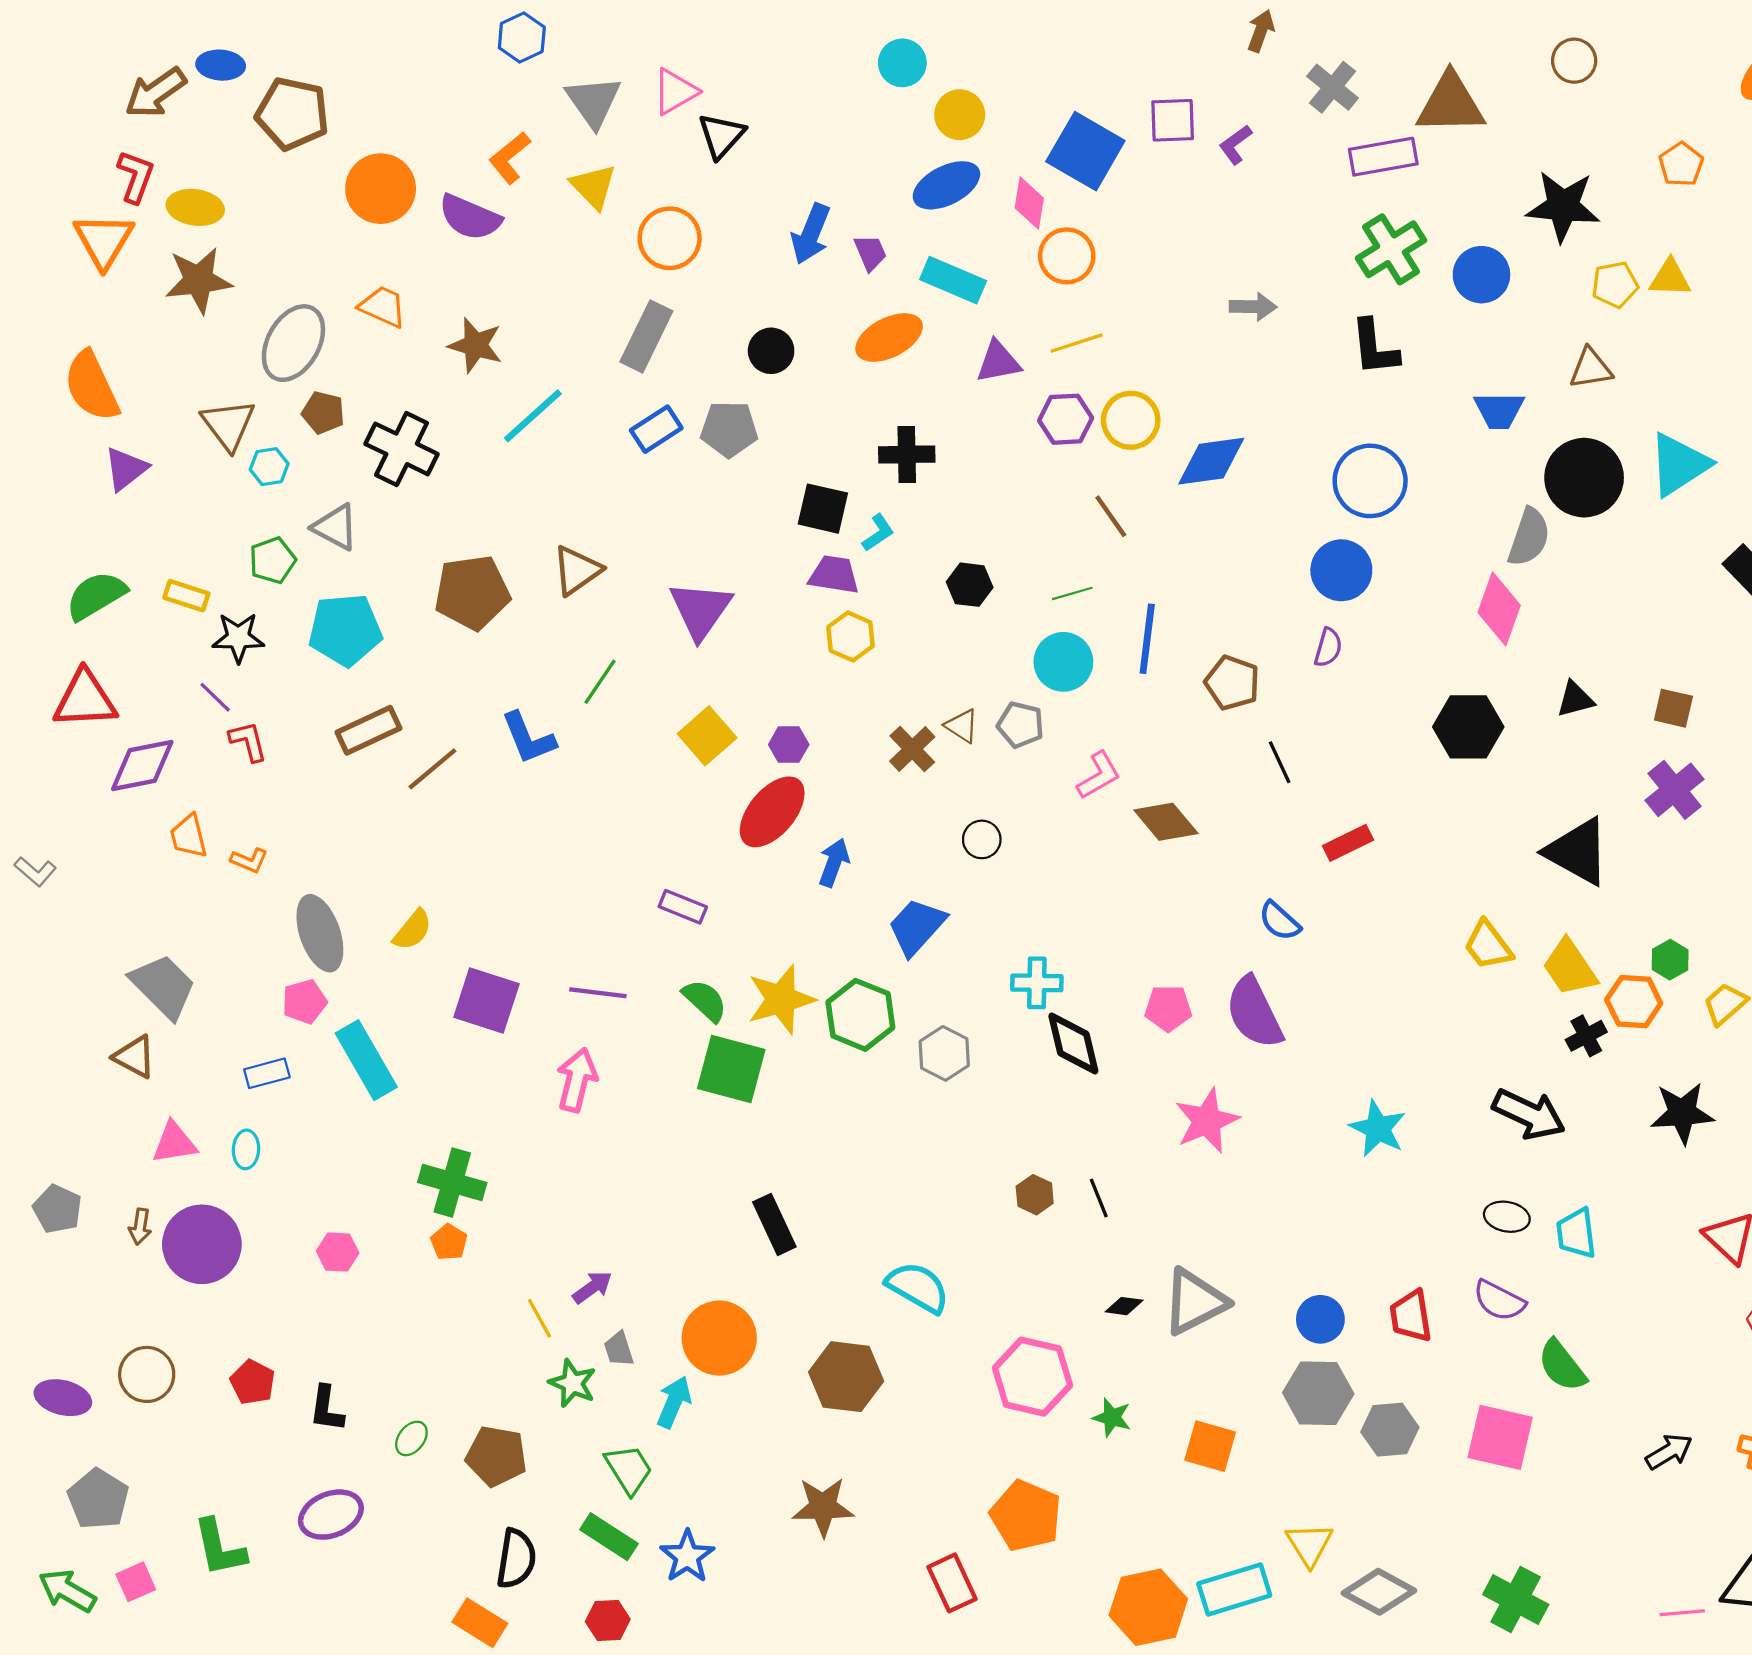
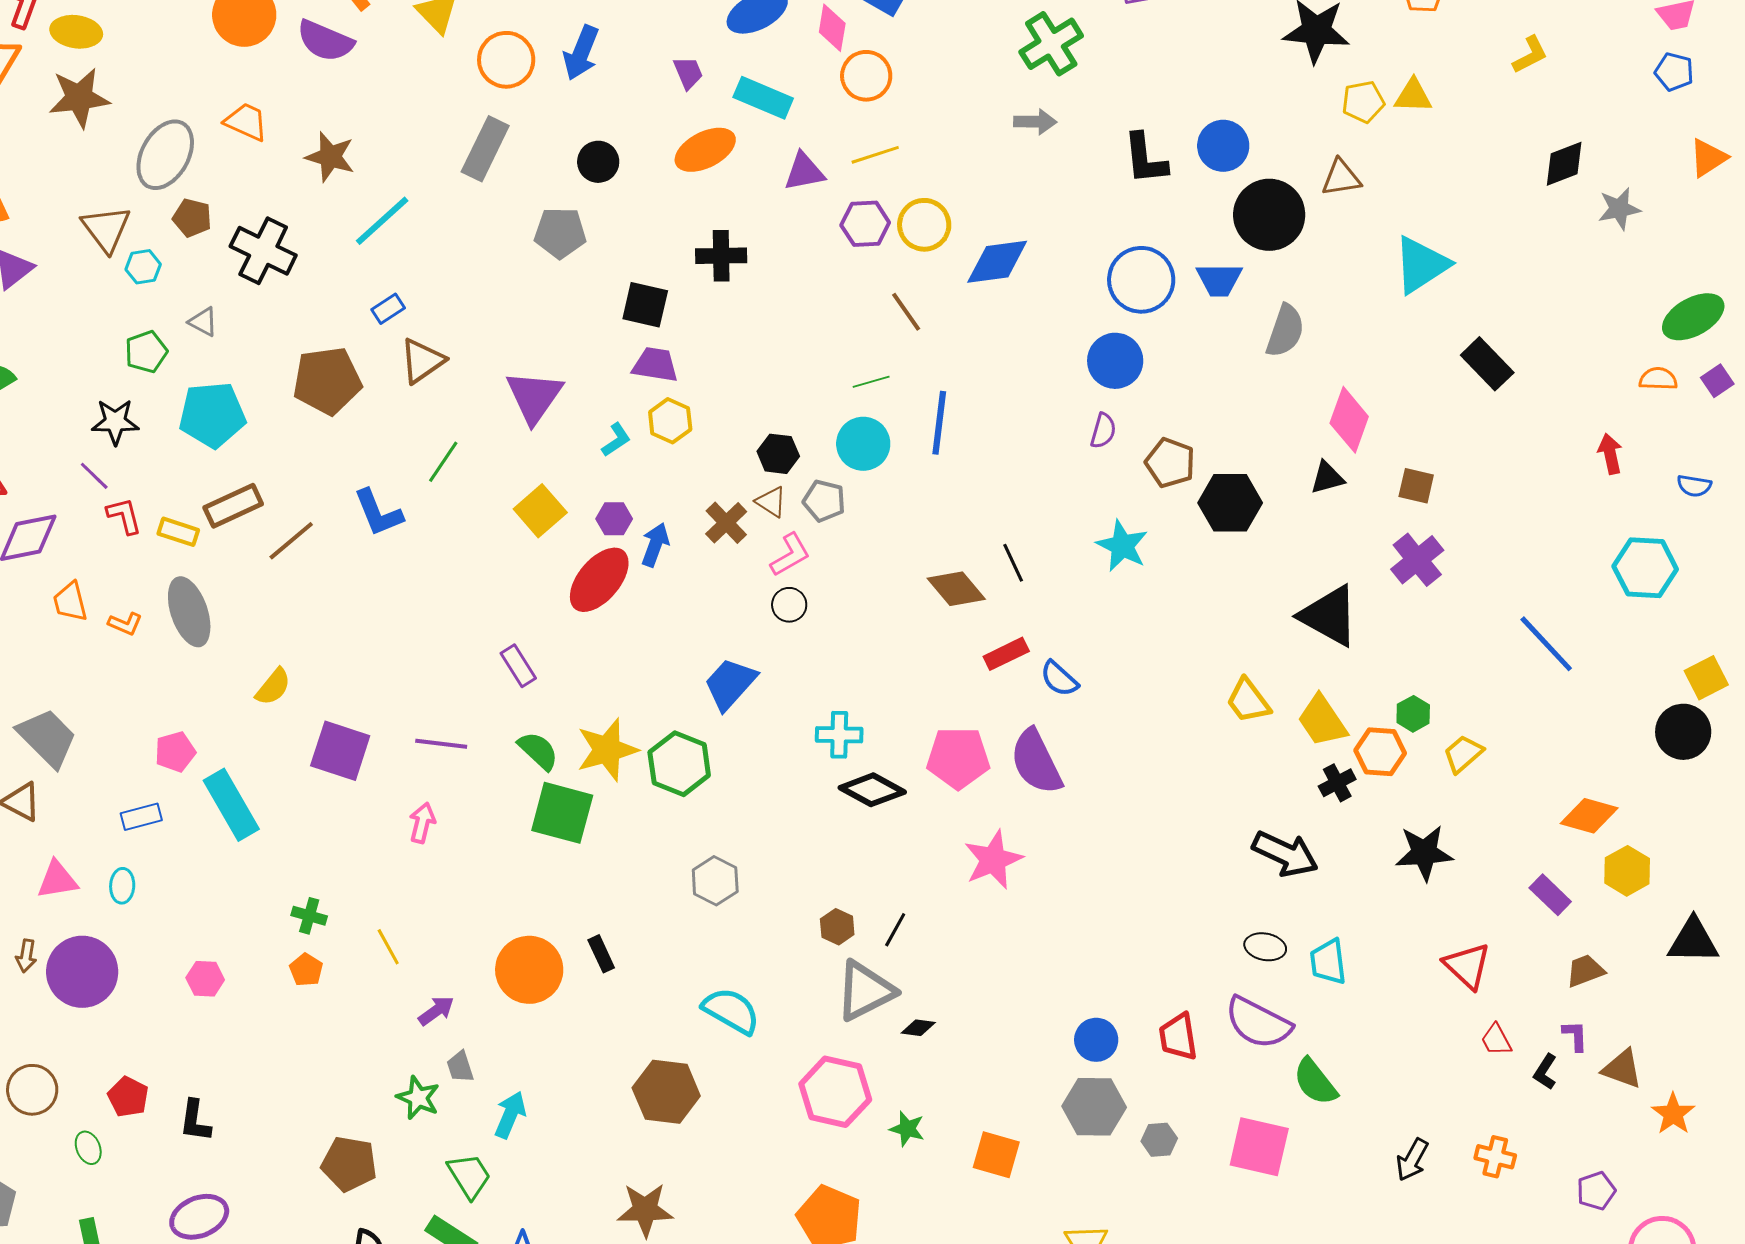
blue arrow: (811, 234) -> (581, 53), moved
green cross: (1391, 249) -> (1051, 44), moved
blue circle: (1481, 275) -> (1223, 146), moved
blue trapezoid: (1499, 410) -> (1219, 280), moved
blue rectangle: (656, 429) -> (388, 309), moved, size x0.7
black circle: (1584, 478) -> (1269, 215), moved
gray triangle: (335, 527) -> (203, 322), size x0.7
cyan L-shape: (878, 533) -> (616, 440), moved
black hexagon: (970, 585) -> (778, 454), moved
yellow rectangle: (186, 596) -> (178, 532), moved
pink diamond: (1499, 609) -> (1349, 420), moved
brown pentagon: (1232, 683) -> (1170, 463), moved
black line: (1280, 762) -> (1013, 563), moved
pink L-shape: (1099, 775) -> (790, 555), moved
red rectangle: (1348, 843) -> (1006, 654), moved
blue arrow: (834, 863) -> (655, 545), moved
purple rectangle: (683, 907) -> (518, 666), turned 36
gray ellipse: (320, 933) -> (189, 612), moved
pink pentagon: (1168, 1008) -> (958, 758), size x1.5
black diamond: (1073, 1044) -> (872, 790), turned -48
gray hexagon: (944, 1053) -> (715, 881), moved
pink arrow: (577, 1080) -> (422, 823), size x0.7
cyan star: (1378, 1128) -> (1122, 546), moved
green cross: (452, 1183) -> (309, 916), size x0.6
black line: (1099, 1198) -> (895, 930), turned 51
black rectangle: (774, 1224) -> (601, 954), size x0.7
purple semicircle: (1499, 1301) -> (1258, 1023), size x1.4
gray triangle: (1195, 1302) -> (865, 991), moved
yellow line: (539, 1318) -> (388, 947), moved
orange circle: (719, 1338) -> (529, 970), moved
gray hexagon: (1390, 1430) -> (1159, 1140), size x0.7
green ellipse: (411, 1438) -> (88, 1148), moved, turned -60
black arrow: (1669, 1452) -> (1412, 1160), turned 150

